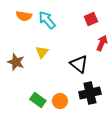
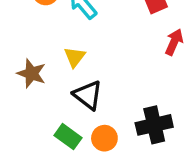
black triangle: (79, 64) -> (88, 95), moved

